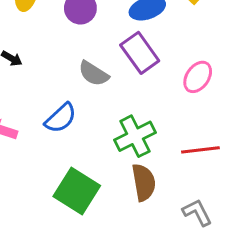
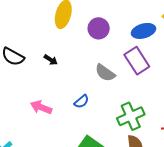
blue semicircle: (61, 118) -> (81, 102), size x0.7

